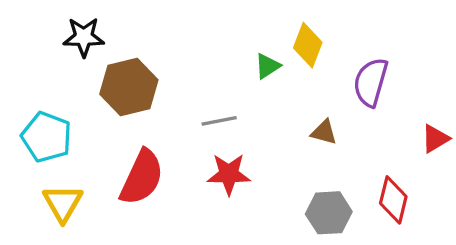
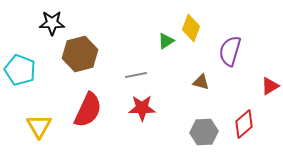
cyan pentagon: (47, 137) -> (20, 70), moved
red diamond: (393, 200) -> (244, 124), turned 36

